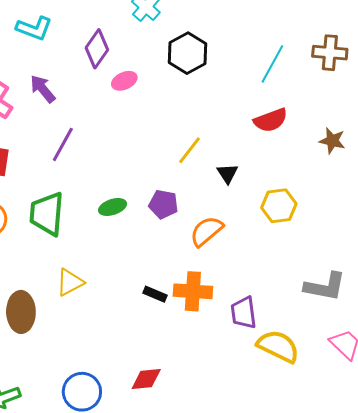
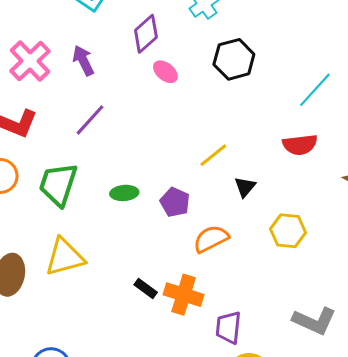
pink ellipse: (124, 81) -> (165, 72), turned 50
yellow triangle: (70, 282) -> (65, 257), size x1.4

